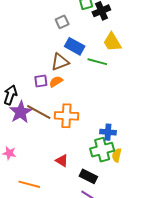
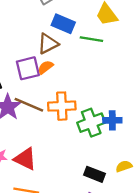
purple square: (41, 81) -> (28, 68), size x1.5
green cross: (102, 150) -> (91, 123), moved
yellow semicircle: (117, 155) -> (124, 166), moved, turned 64
red triangle: (62, 161) -> (25, 159), moved, size x1.5

